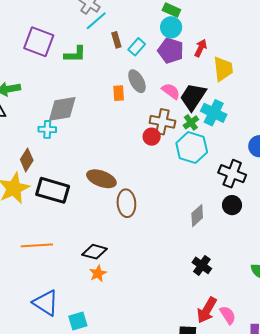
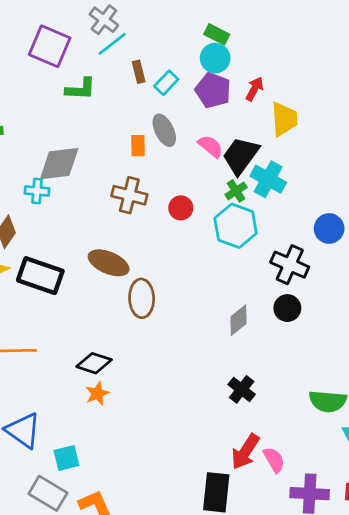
purple square: (39, 42) -> (50, 46), moved
brown cross: (162, 122) -> (129, 195), moved

